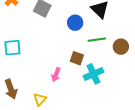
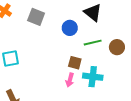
cyan cross: (94, 74) -> (93, 77), turned 36
pink arrow: (56, 75) -> (70, 80), moved

